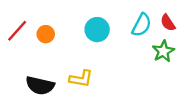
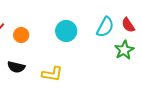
black semicircle: (40, 86) -> (16, 67), moved, size x0.7

